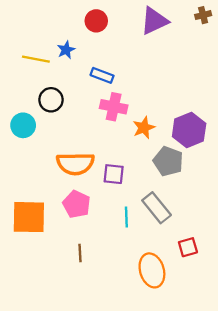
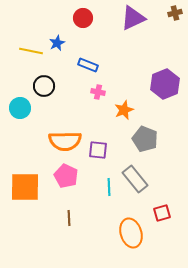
pink cross: (114, 107) -> (98, 92), size x0.6
purple hexagon: (189, 130) -> (165, 84), moved

